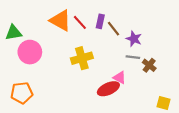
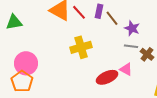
pink circle: (30, 52) -> (26, 63), moved
pink triangle: (120, 78) -> (126, 69), moved
orange pentagon: (22, 93) -> (22, 81), turned -30

